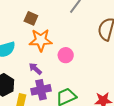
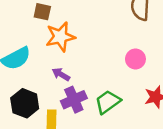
pink circle: (66, 55) -> (135, 59), moved

